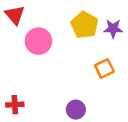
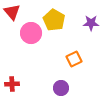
yellow pentagon: (85, 25) -> (54, 20), moved
orange square: (104, 68) -> (74, 59), moved

